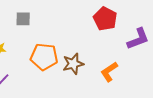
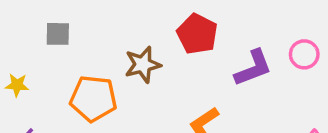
brown star: (73, 64) -> (143, 65), moved

